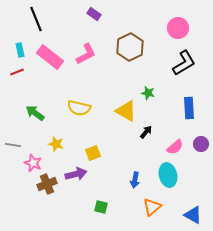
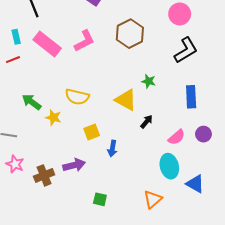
yellow star: (56, 144) -> (53, 118), moved
yellow square: (93, 153) -> (92, 132), moved
pink star: (33, 163) -> (15, 164), moved
blue arrow: (135, 180) -> (112, 149), moved
blue triangle: (193, 215) -> (195, 184), moved

